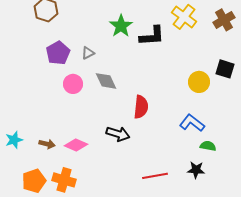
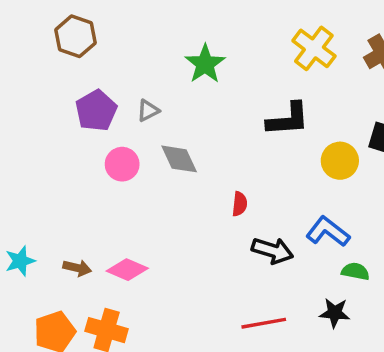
black L-shape: (152, 36) -> (288, 119), moved
red semicircle: (141, 107) -> (240, 204), size x0.6
black arrow: (118, 134) -> (272, 251), moved

